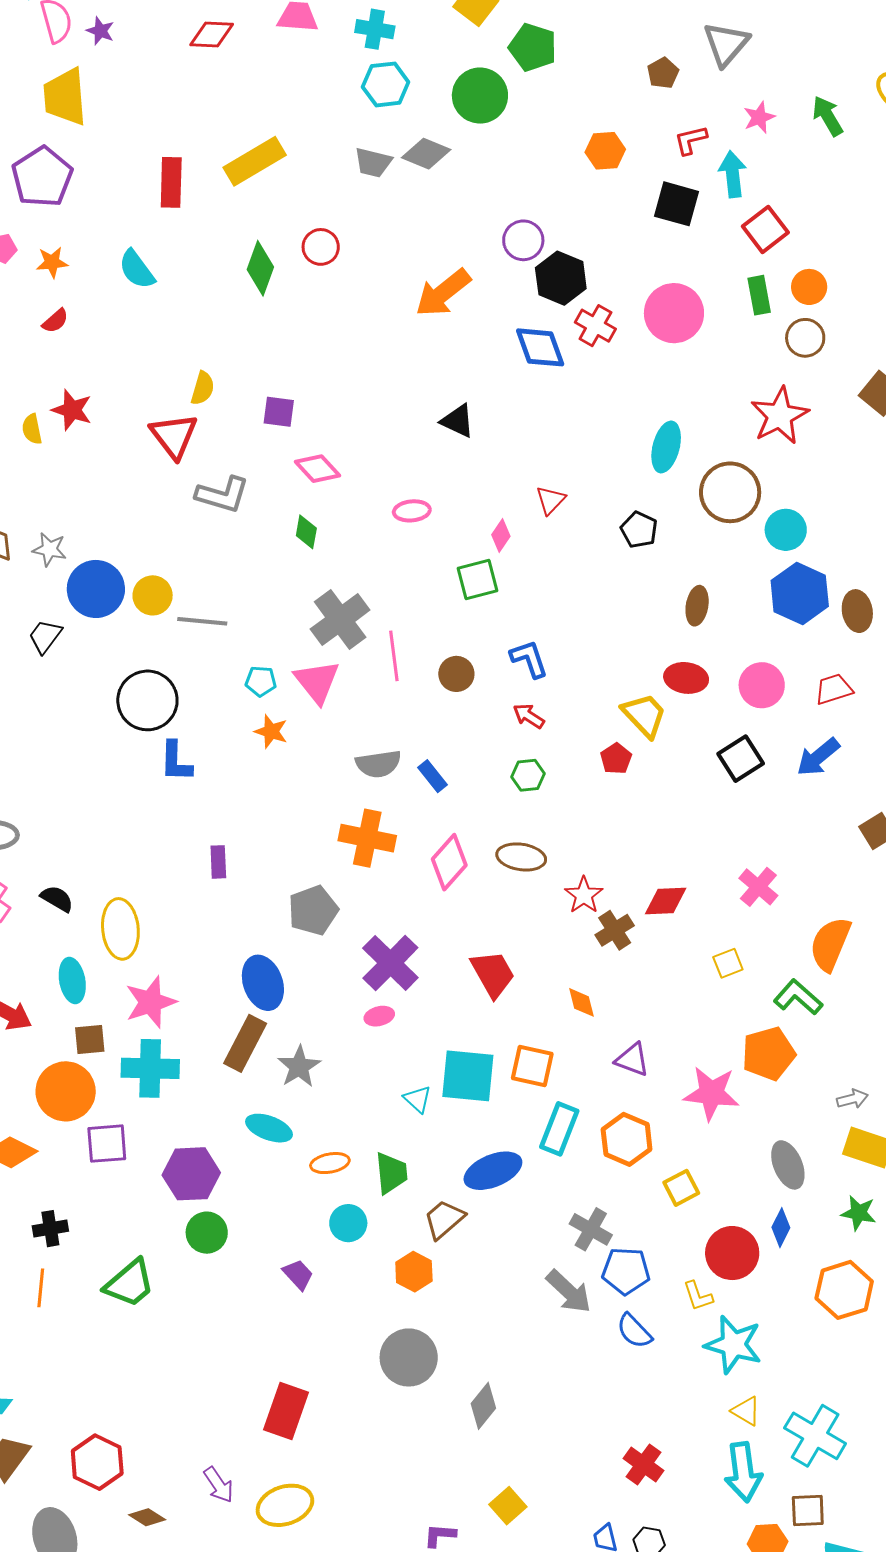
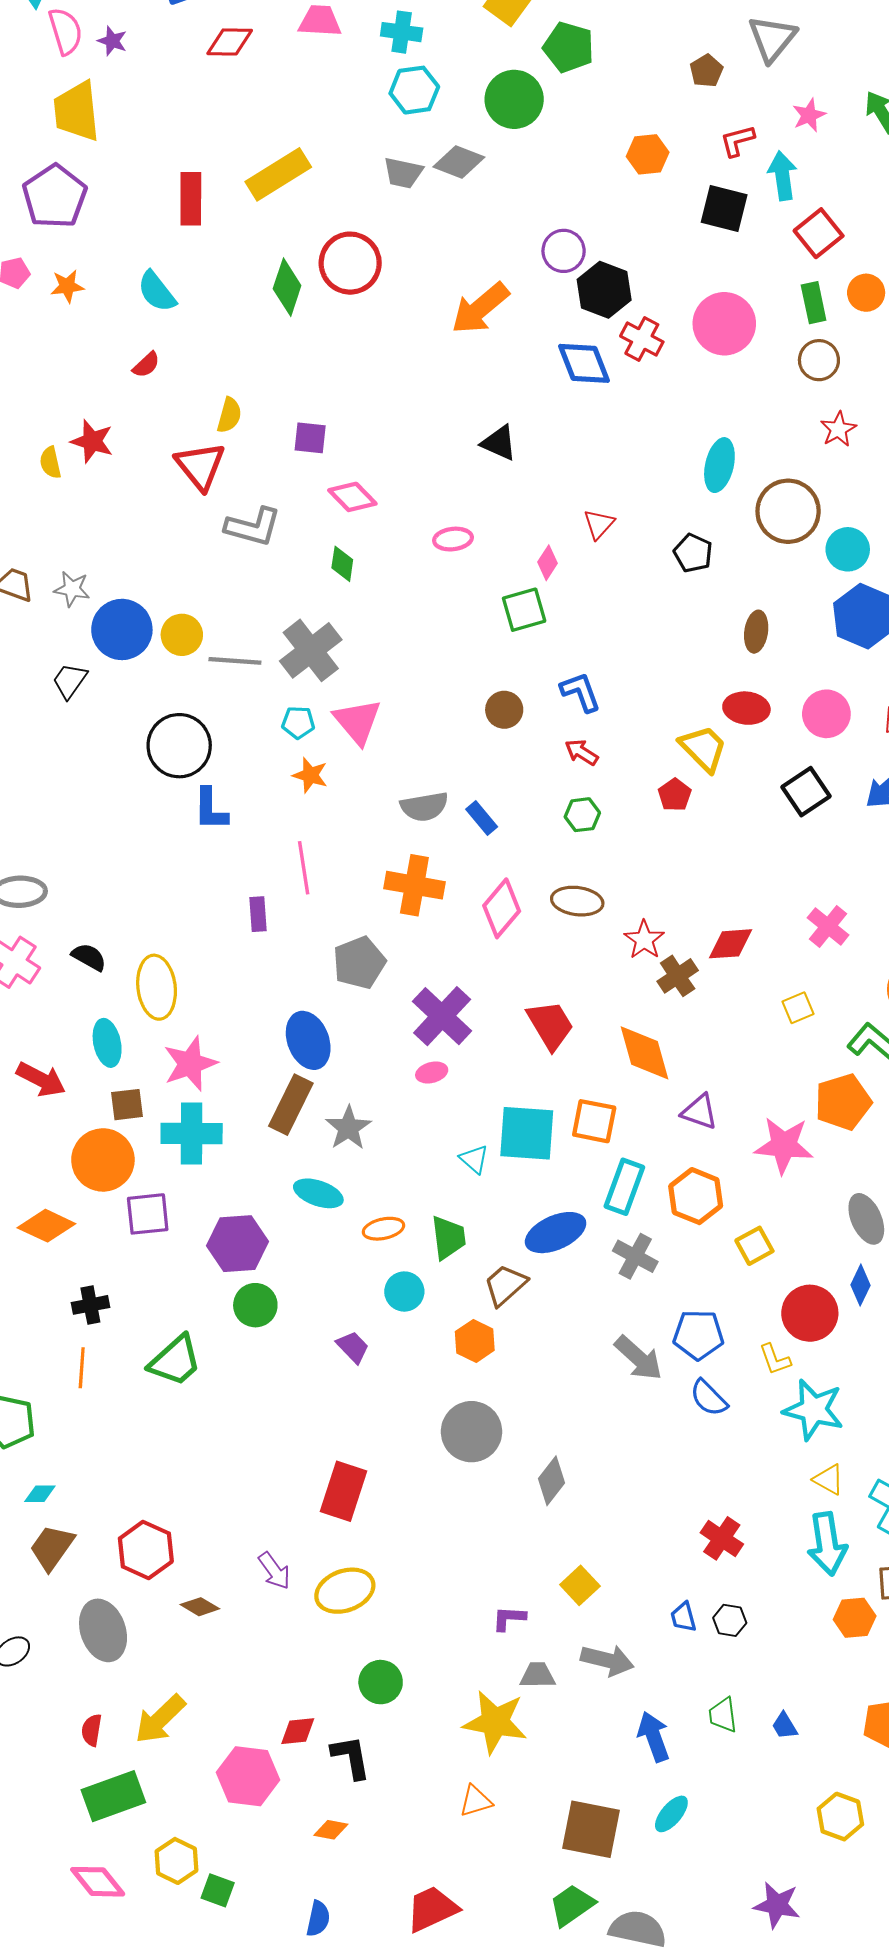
red circle: (321, 247) -> (350, 263), size x1.6
red semicircle: (55, 321) -> (146, 365), moved
brown circle: (805, 338) -> (819, 360), moved
red star: (780, 416) -> (838, 429), size x0.6
gray cross: (340, 620) -> (311, 650), moved
pink line: (394, 656) -> (304, 868), moved
orange diamond: (581, 1002) -> (645, 1053), size x1.8
gray cross: (591, 1229) -> (635, 1256), moved

